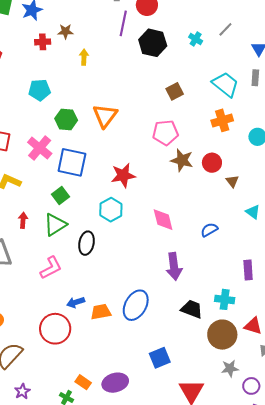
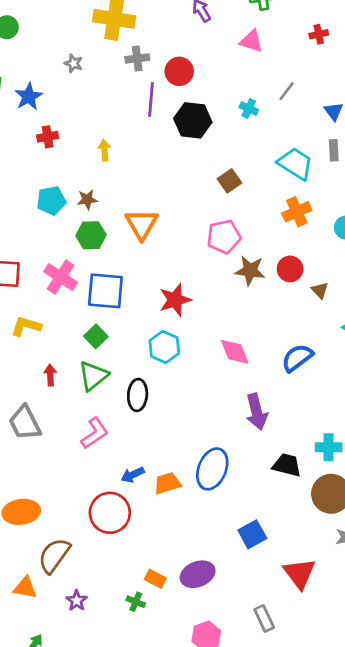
brown star: (65, 31) -> (87, 200), moved
blue semicircle: (209, 230) -> (297, 358), size x1.4

